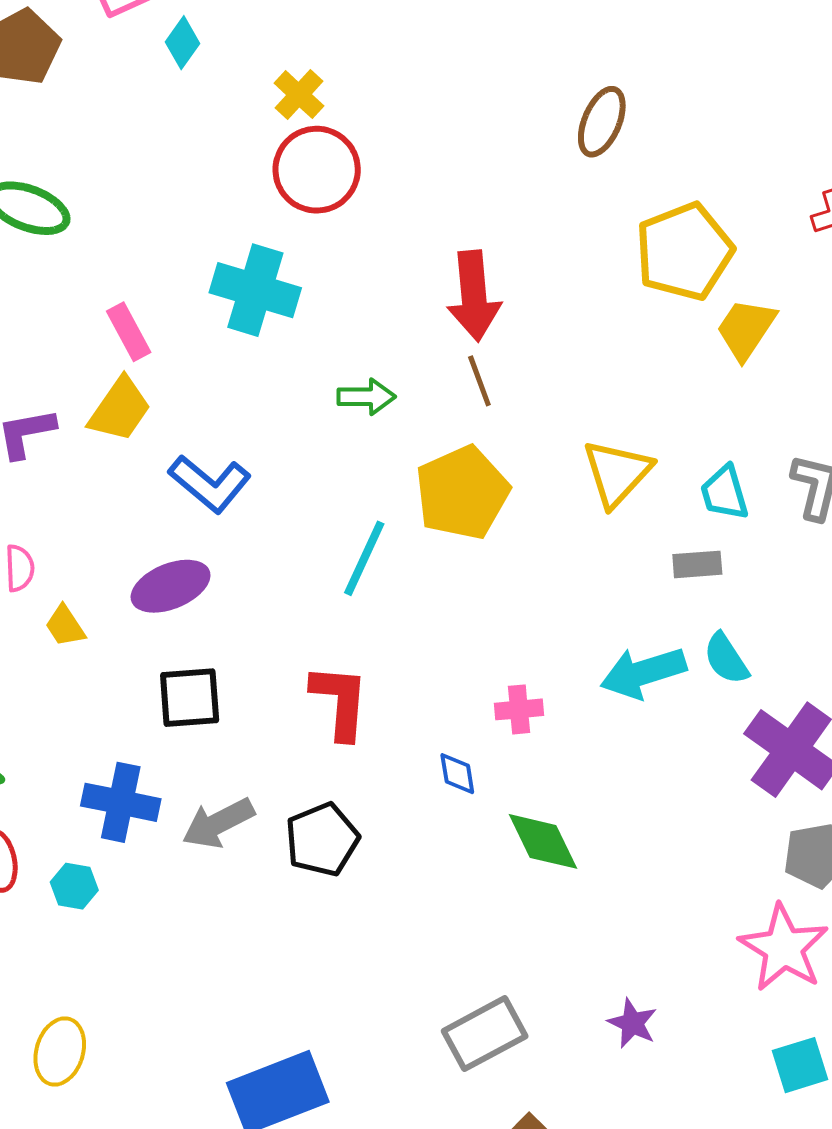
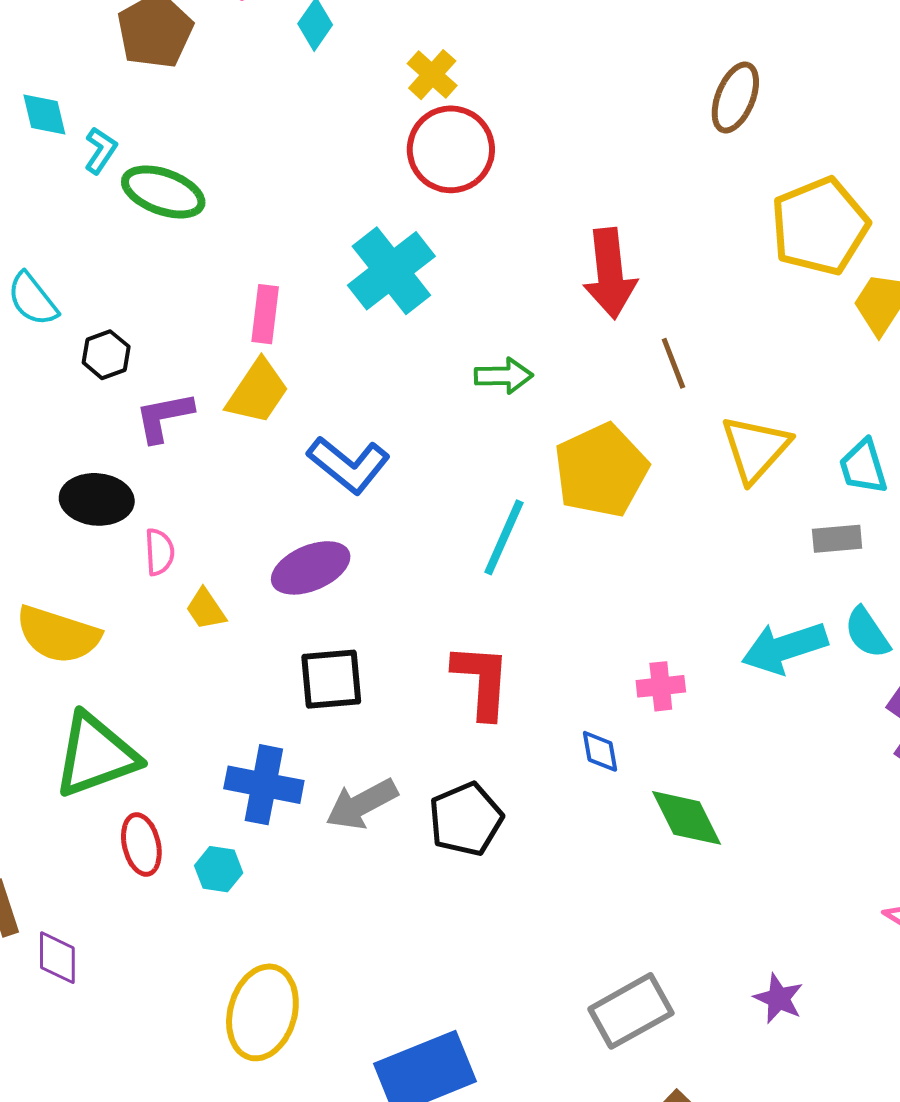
cyan cross: (255, 290) -> (391, 271), turned 36
pink rectangle: (129, 332) -> (265, 314), turned 36
brown line: (479, 381) -> (673, 363), moved
yellow ellipse: (60, 1051) -> (262, 1012), moved, size x1.4

